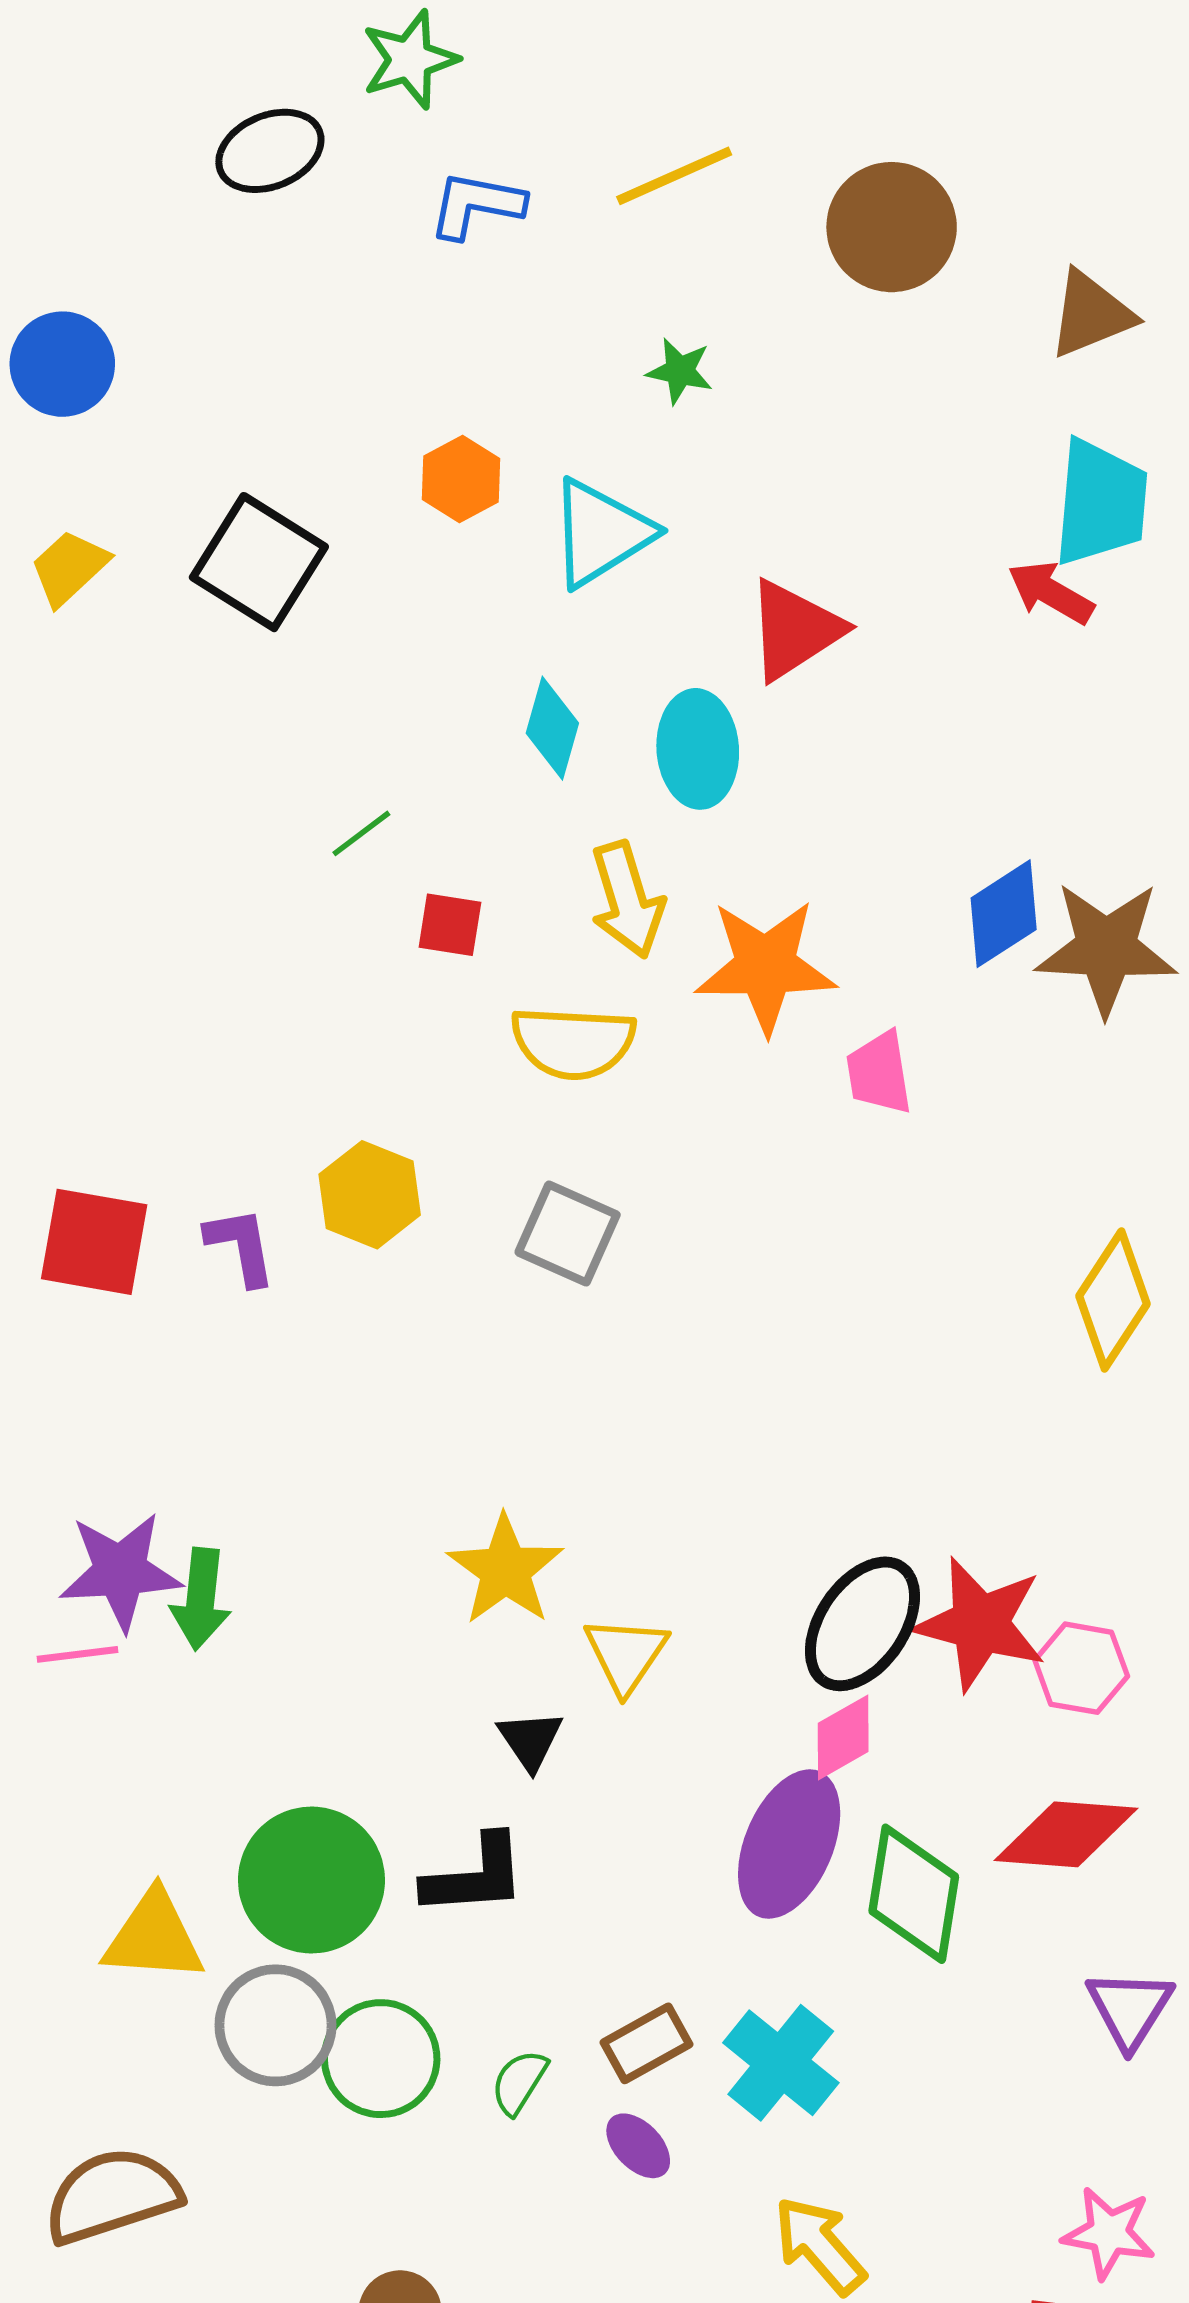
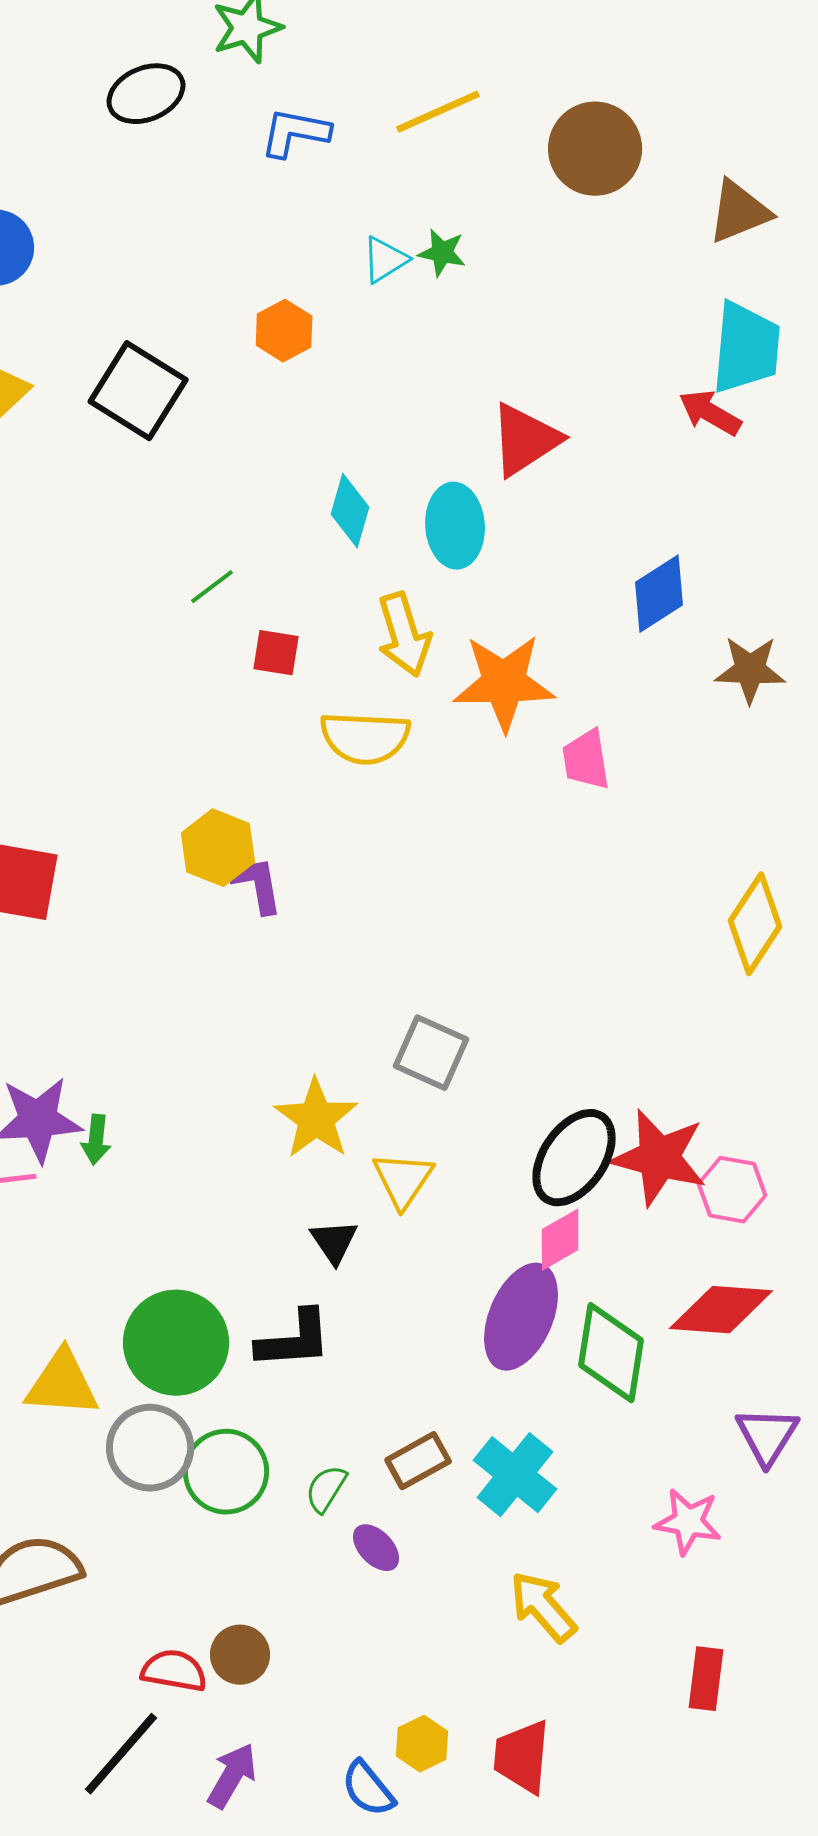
cyan triangle: (601, 533) -> (385, 260), moved, size x0.6
blue diamond: (1004, 914) -> (659, 594), moved
brown star: (1106, 948) -> (750, 670), size x0.7
gray square: (568, 1233) -> (431, 1053), moved
purple L-shape: (241, 1246) -> (257, 885), moved
green arrow: (201, 1599) -> (96, 1140), size x0.7
purple ellipse: (638, 2146) -> (376, 1548), moved
pink star: (1109, 2233) -> (688, 1522), moved

